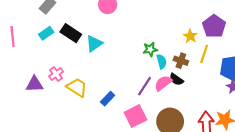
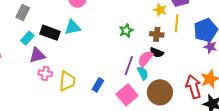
cyan triangle: (94, 43) -> (73, 27), moved, turned 36
cyan semicircle: (161, 62) -> (143, 73), moved
pink cross: (56, 74) -> (45, 73), turned -32
purple triangle: (34, 84) -> (37, 55), moved
yellow trapezoid: (77, 87) -> (67, 81), turned 75

